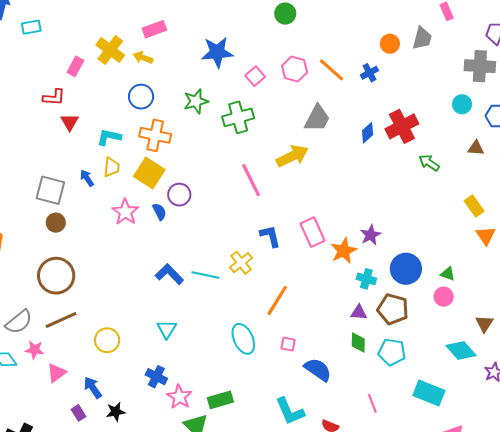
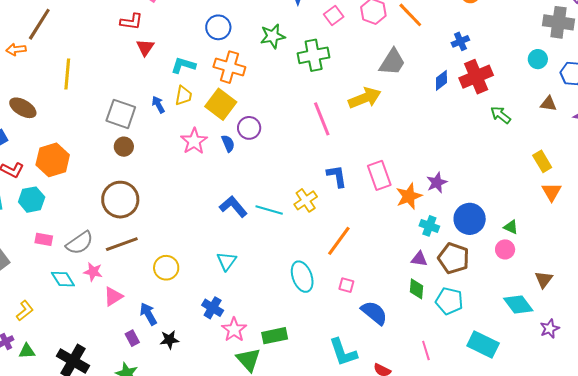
blue cross: (369, 73) -> (460, 41), moved

